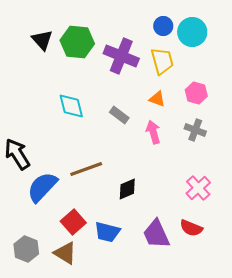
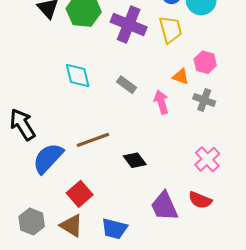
orange triangle: (157, 99) -> (181, 77), moved
black diamond: (127, 189) -> (135, 160), turned 75
blue trapezoid: (107, 232) -> (114, 229), moved

